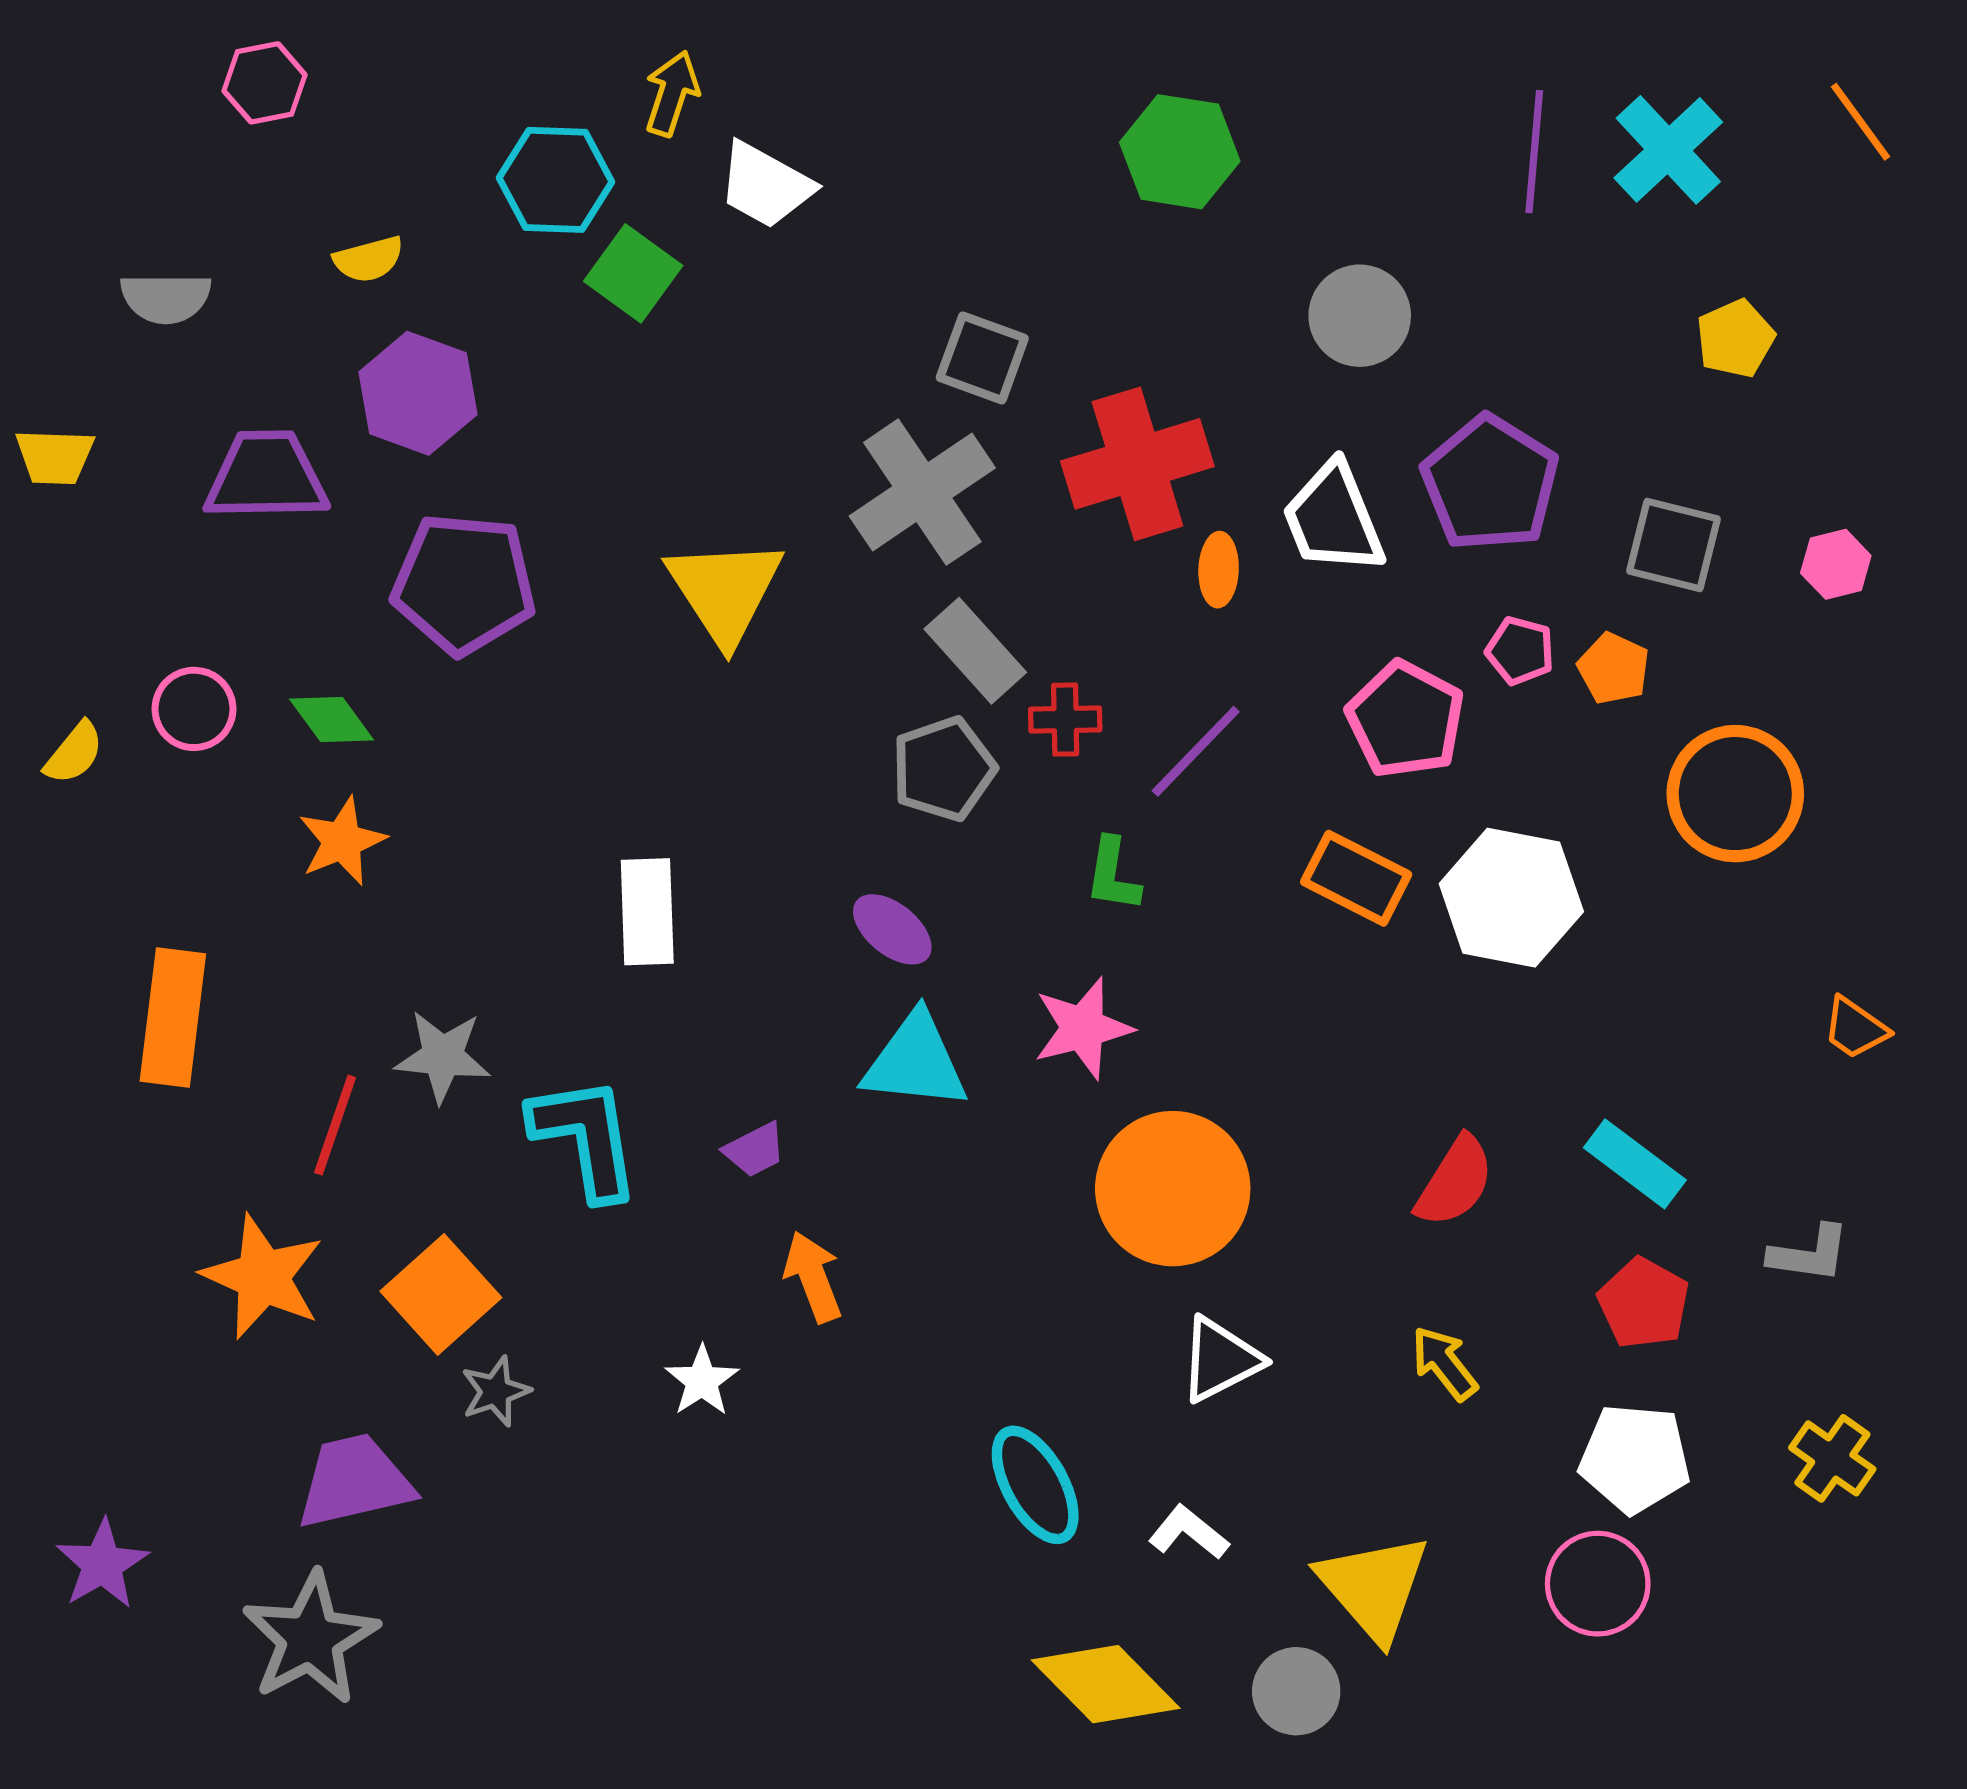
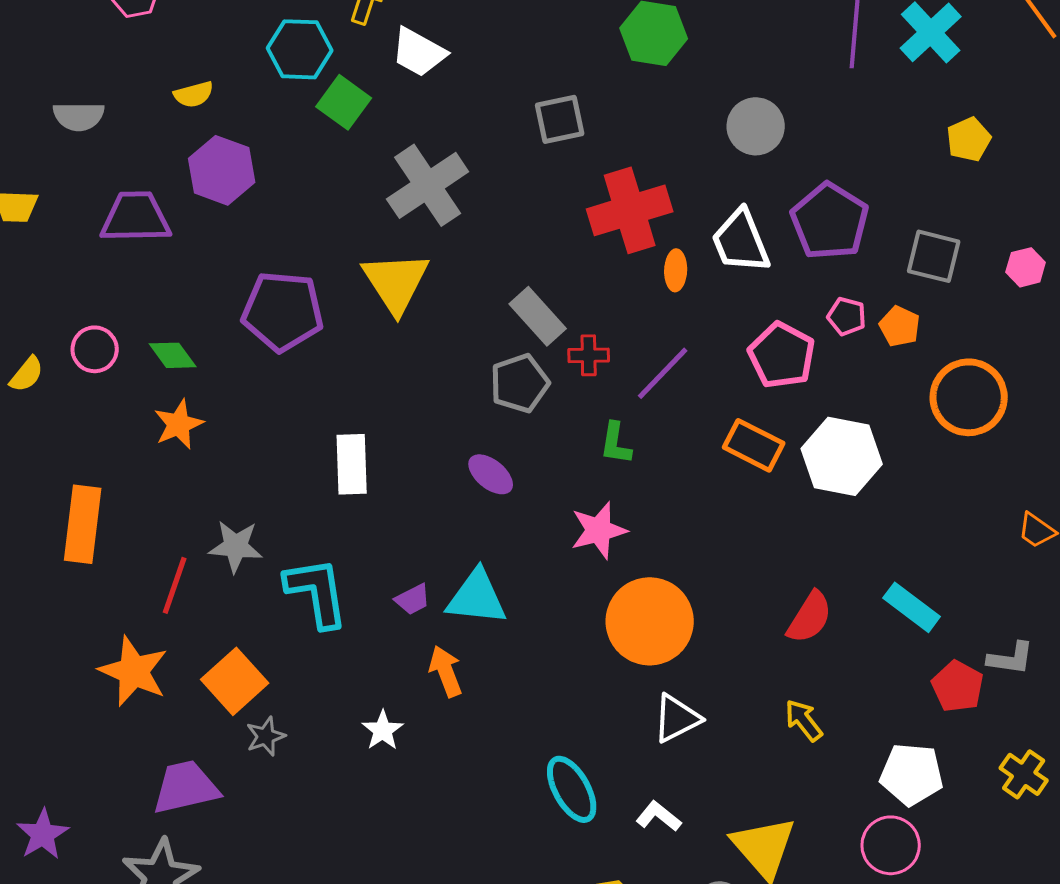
gray square: (982, 358) -> (560, 119), moved, turned -32
gray cross: (922, 492) -> (428, 185), moved
purple pentagon: (464, 584) -> (283, 311), moved
cyan triangle: (915, 1062) -> (477, 597), moved
red pentagon: (1644, 1303) -> (958, 686), moved

